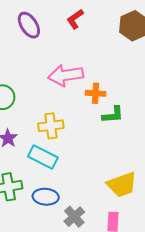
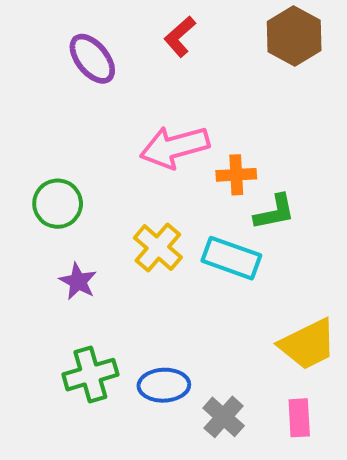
yellow cross: (51, 126) -> (158, 248), turned -35
cyan rectangle: (43, 157) -> (231, 258), moved

